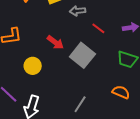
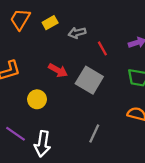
red line: (98, 28) -> (102, 48), turned 32

